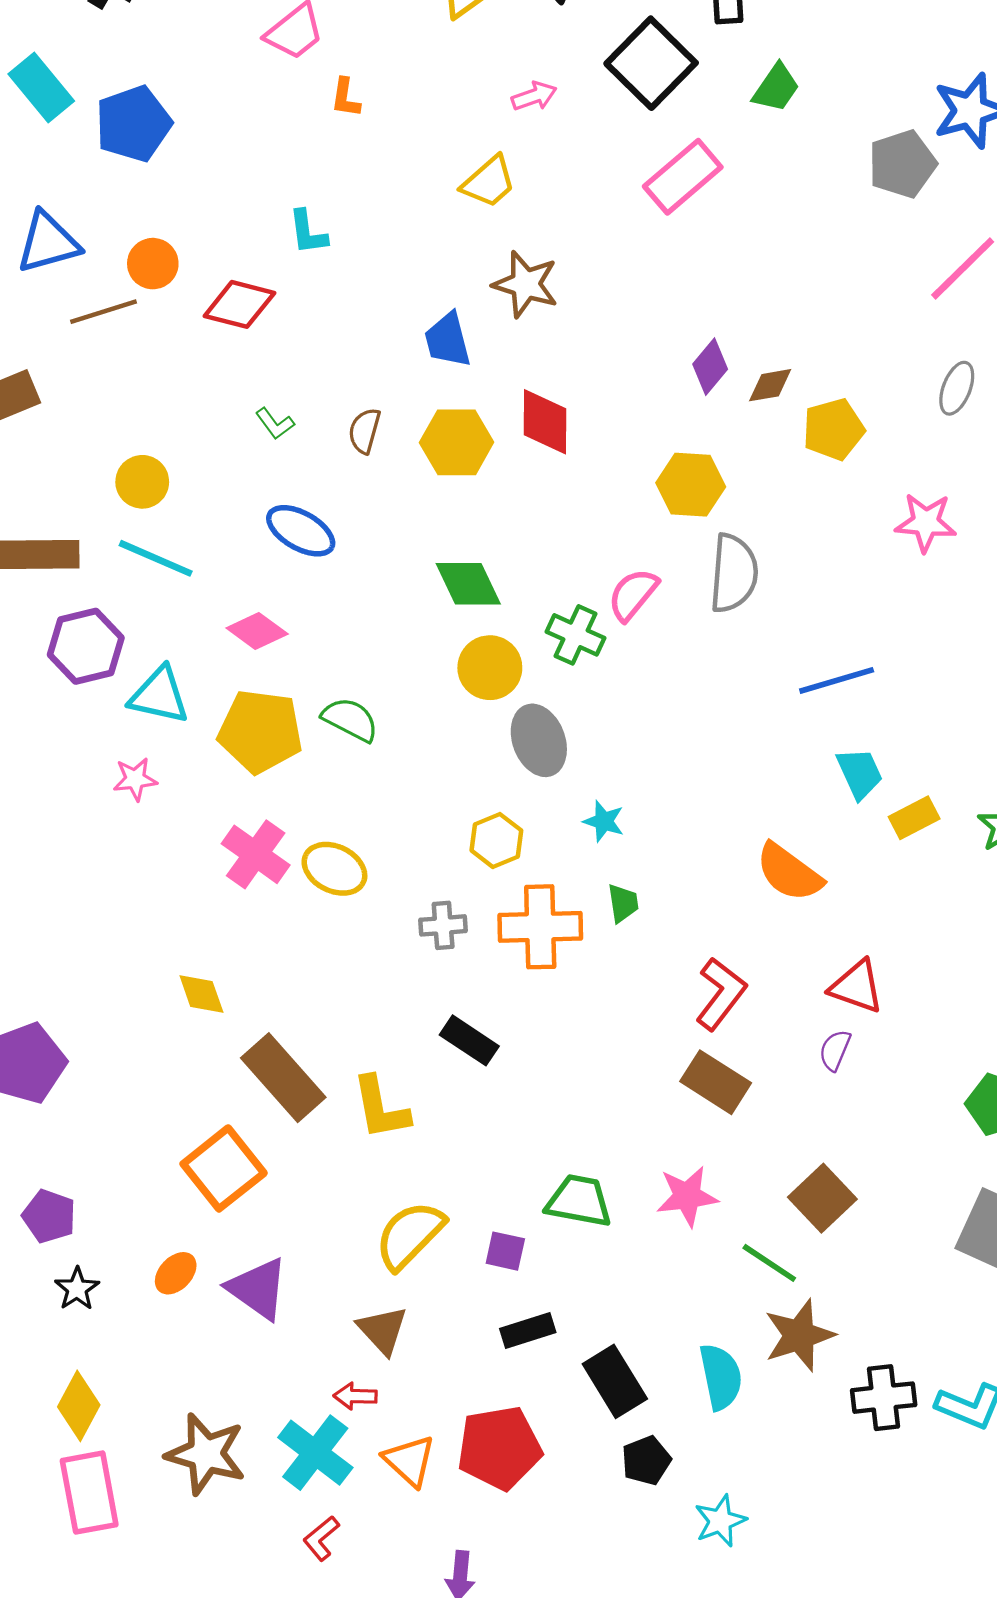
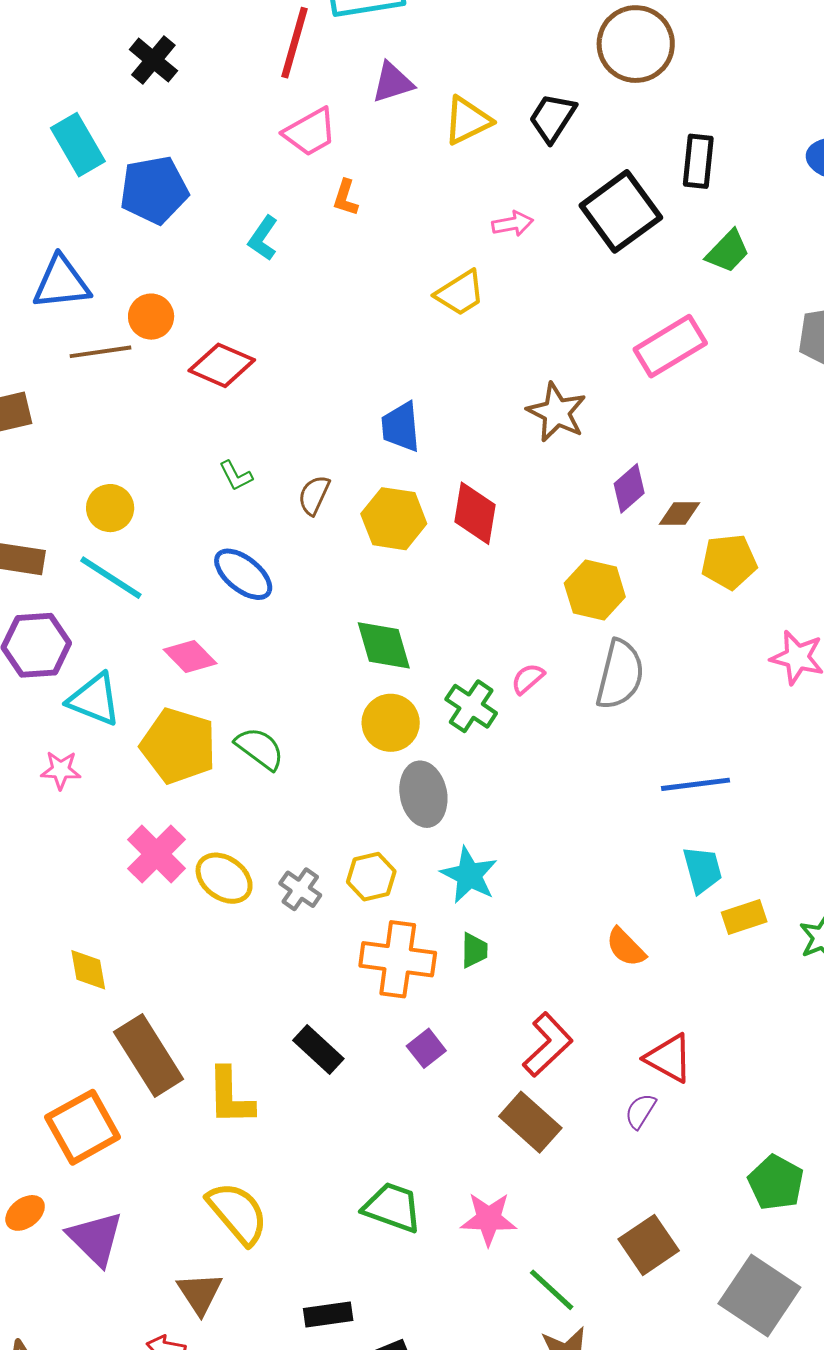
pink rectangle: (683, 177) -> (670, 346), moved
cyan L-shape: (308, 232) -> (263, 238), moved, turned 33
brown star: (526, 284) -> (557, 412), moved
pink semicircle: (633, 594) -> (528, 679), size x0.7
cyan star: (604, 821) -> (469, 875), size x1.5
orange semicircle: (789, 872) -> (626, 947), size x0.7
gray cross: (443, 925) -> (300, 889), moved, turned 30
brown square: (822, 1198) -> (649, 1245), moved
yellow semicircle: (410, 1235) -> (238, 1213), turned 86
purple square: (505, 1251) -> (426, 1048), moved, turned 30

